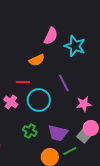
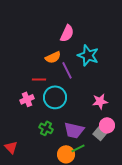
cyan star: (75, 46) -> (88, 55), moved
purple line: (64, 83) -> (67, 70), moved
pink cross: (11, 102) -> (27, 99), turned 32
green line: (70, 151) -> (78, 148), moved

